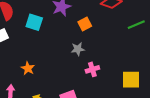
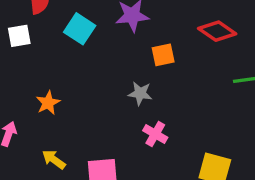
pink cross: (92, 69) -> (155, 134), turned 32

